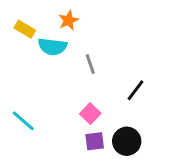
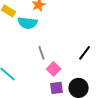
gray line: (90, 64) -> (42, 53), moved

